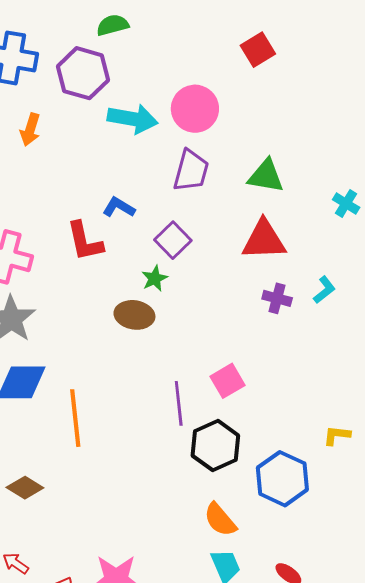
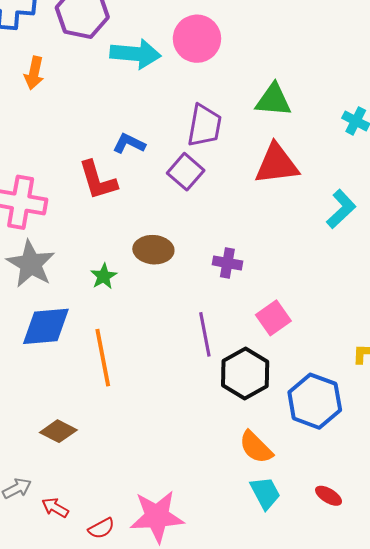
purple trapezoid: (191, 171) -> (204, 126), moved
green star: (155, 279) -> (104, 276), moved
cyan L-shape: (324, 290) -> (341, 209), size x1.4
purple cross: (277, 298) -> (227, 263), moved
pink square: (227, 381) -> (273, 318), moved

